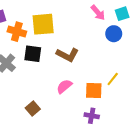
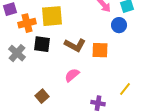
orange cross: (17, 32) -> (27, 23), turned -30
yellow line: (113, 79) -> (125, 89), moved
orange square: (94, 91) -> (100, 50), moved

